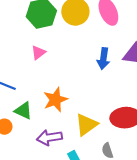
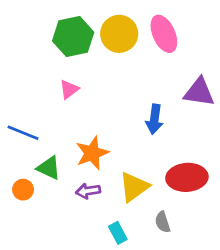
blue arrow: (103, 59) -> (154, 119), moved
purple arrow: (49, 138) -> (88, 191), moved, size x0.7

